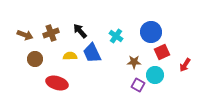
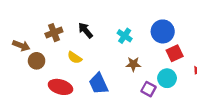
brown arrow: (25, 35) -> (21, 46), moved
blue trapezoid: (92, 53) -> (99, 84), moved
yellow semicircle: (70, 56) -> (75, 58), turned -144
brown star: (134, 62) -> (133, 64), moved

